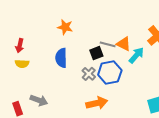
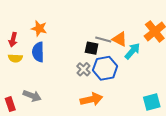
orange star: (65, 27) -> (39, 28), moved
black square: (96, 53) -> (92, 48), turned 32
blue semicircle: (61, 58) -> (38, 52), moved

